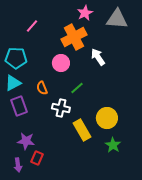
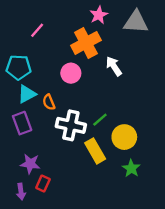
cyan triangle: (13, 83) -> (27, 94), moved
green line: (77, 88) -> (100, 120), moved
white cross: (61, 108) -> (71, 125), size x1.4

